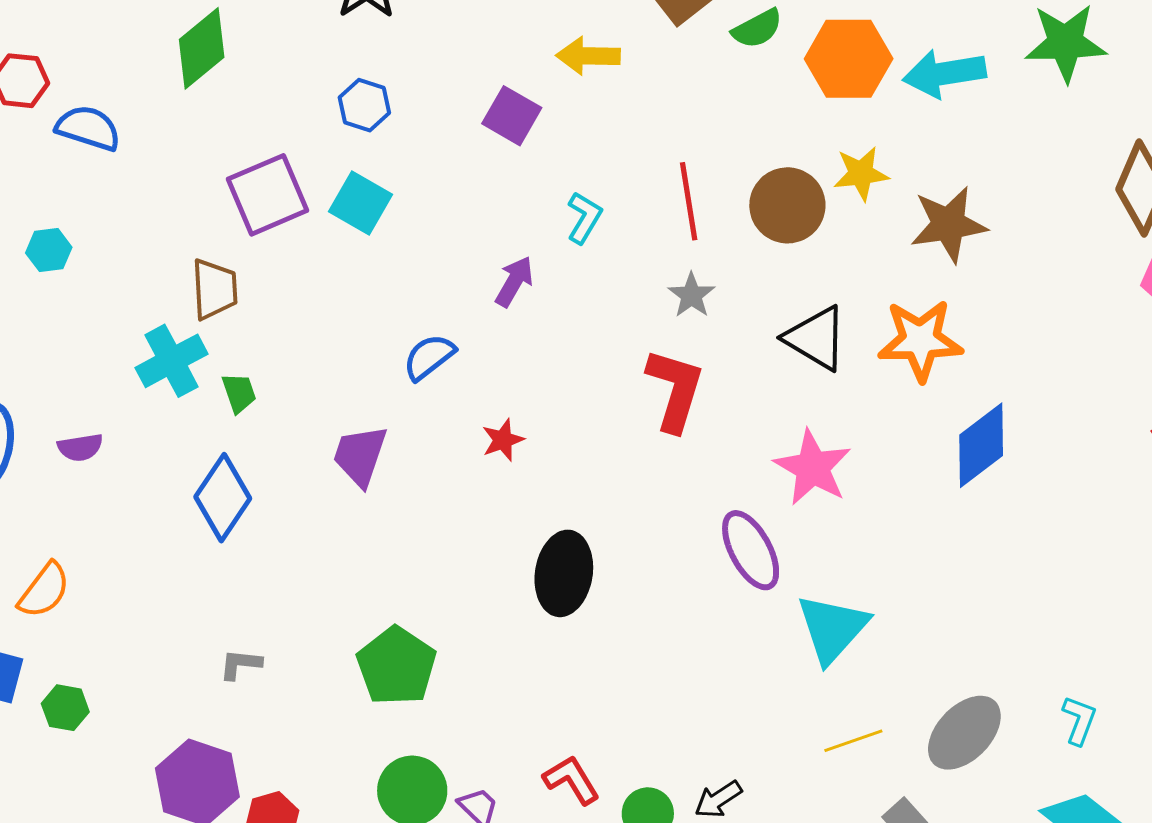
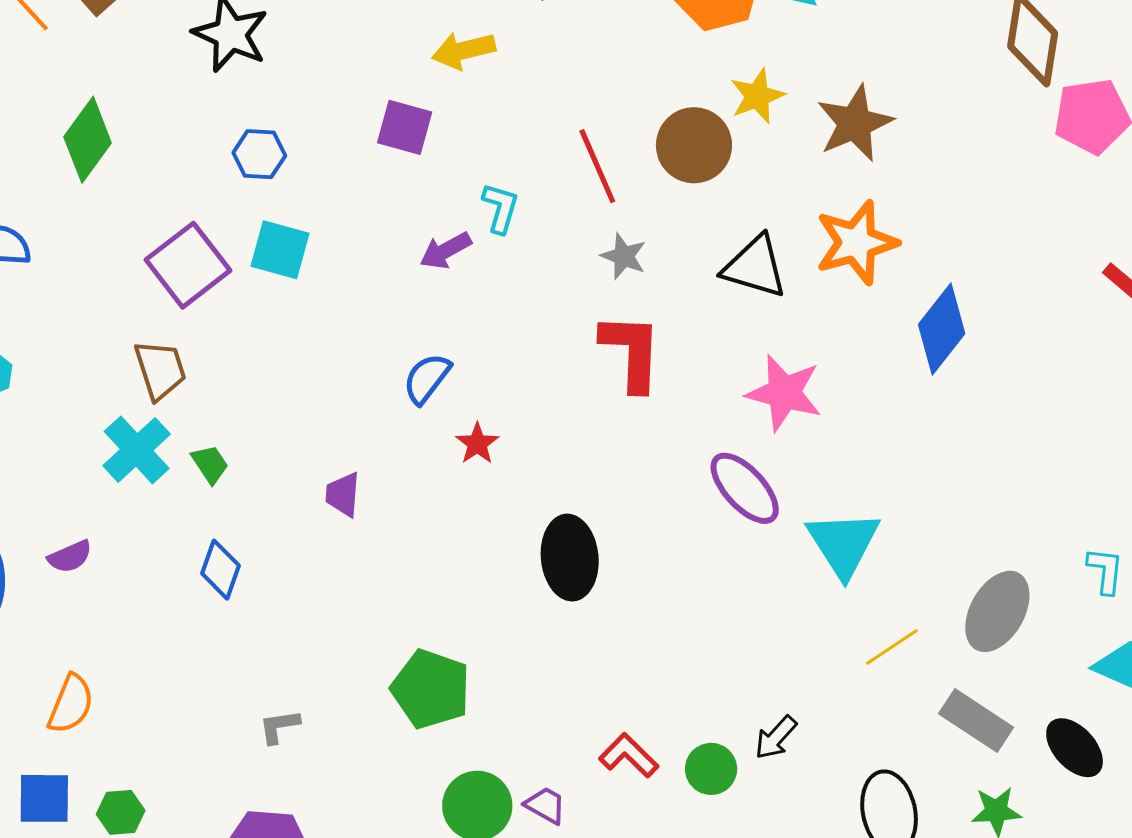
purple arrow: (514, 282) -> (446, 251), moved, turned -134
blue semicircle: (429, 357) -> (427, 378), moved
purple trapezoid: (360, 456) -> (343, 495), size x0.7
blue diamond: (223, 498) -> (220, 570), size x0.7

